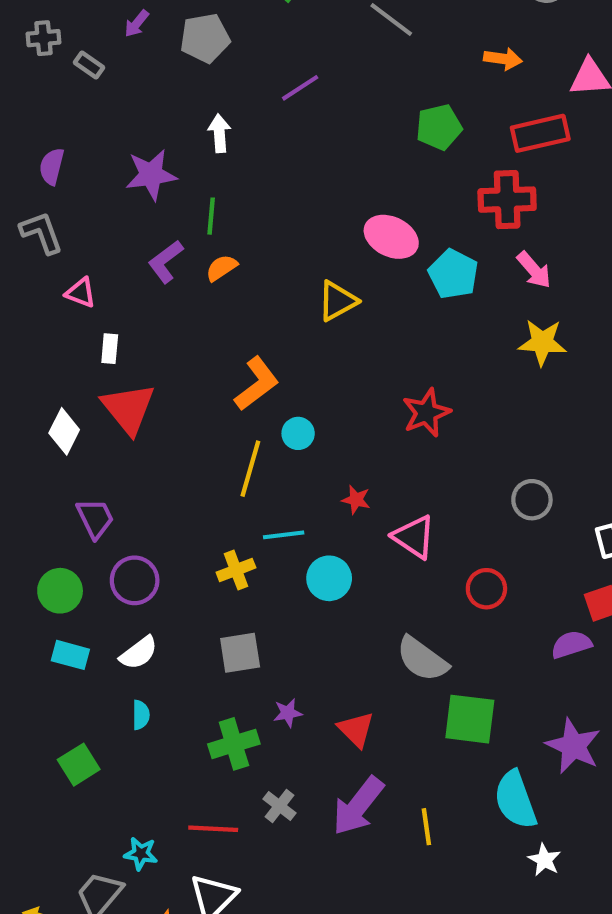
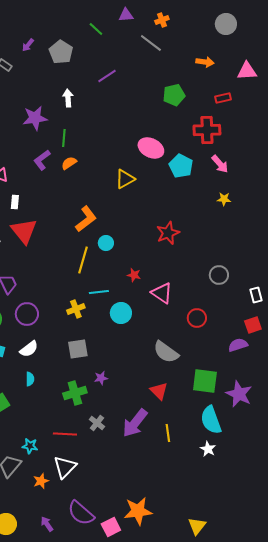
gray pentagon: (205, 38) -> (61, 52), turned -30
red rectangle: (540, 133) -> (223, 98), size x0.6
yellow star: (542, 342) -> (224, 199), size x0.6
green square: (470, 719) -> (205, 381), moved
red triangle: (356, 729) -> (159, 391), moved
white star: (544, 860) -> (208, 449), moved

